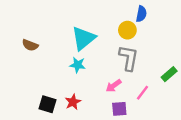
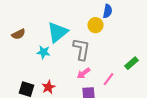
brown semicircle: (30, 45) -> (18, 34), moved, turned -48
gray L-shape: (129, 58) -> (81, 49), moved
cyan star: (78, 65) -> (43, 52), moved

